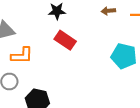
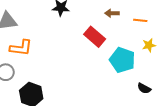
red rectangle: (65, 40) -> (95, 37), moved

